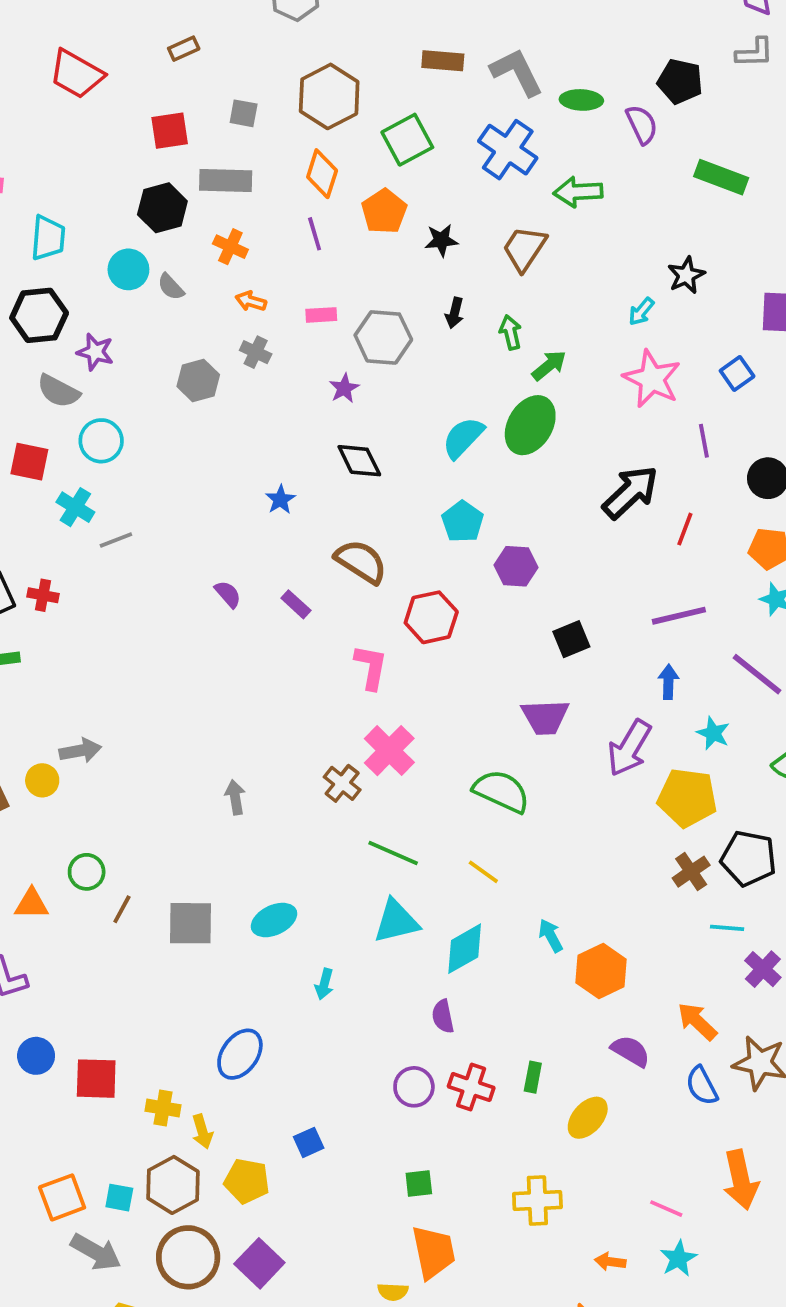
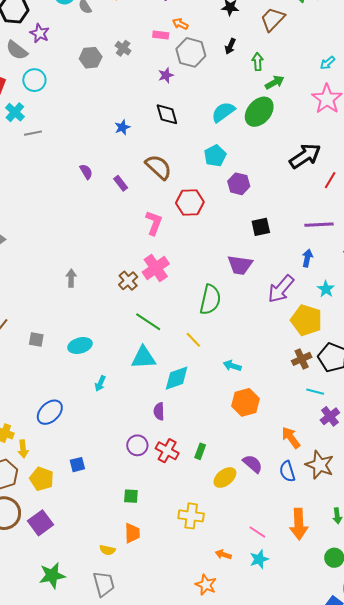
orange arrow: (251, 301) -> (180, 24), moved
green semicircle: (501, 791) -> (210, 300), turned 68
gray square: (190, 923) -> (36, 339), size x0.6
cyan arrow: (551, 936) -> (232, 366), moved, turned -54
purple semicircle: (631, 1051) -> (253, 464), moved
orange trapezoid: (433, 1252) -> (132, 533), size x0.7

